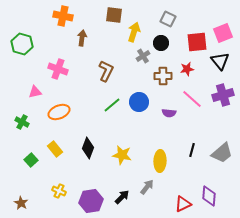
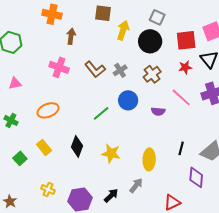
black circle: (161, 43) -> (150, 41), size x1.5
gray cross: (143, 56) -> (120, 70), moved
pink cross: (58, 69) -> (59, 67), moved
red star: (187, 69) -> (185, 67), moved
brown L-shape: (106, 71) -> (95, 69), turned 115
brown cross: (163, 76) -> (152, 74), turned -36
pink triangle: (35, 92) -> (15, 83), moved
green line: (112, 105) -> (101, 113), moved
purple diamond: (209, 196) -> (196, 177), moved

